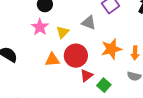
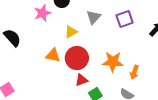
gray triangle: (89, 23) -> (93, 17), moved, turned 35
pink star: (40, 27) -> (42, 13), moved

